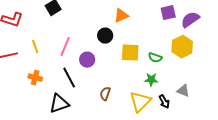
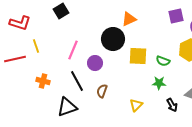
black circle: (105, 36) -> (113, 39), size x1.5
yellow line: (35, 47) -> (36, 46), moved
brown semicircle: (105, 94) -> (102, 91), moved
yellow triangle: (140, 102) -> (136, 105), moved, size x0.6

